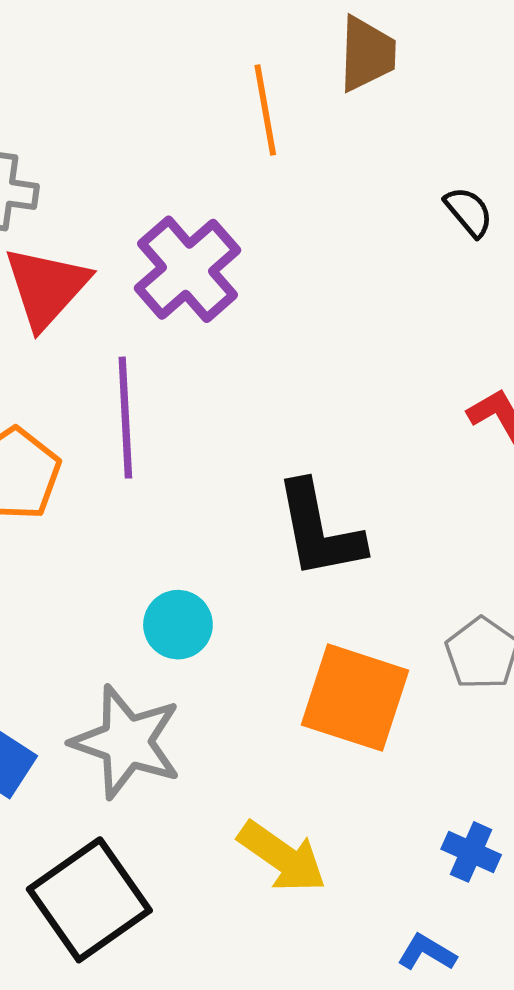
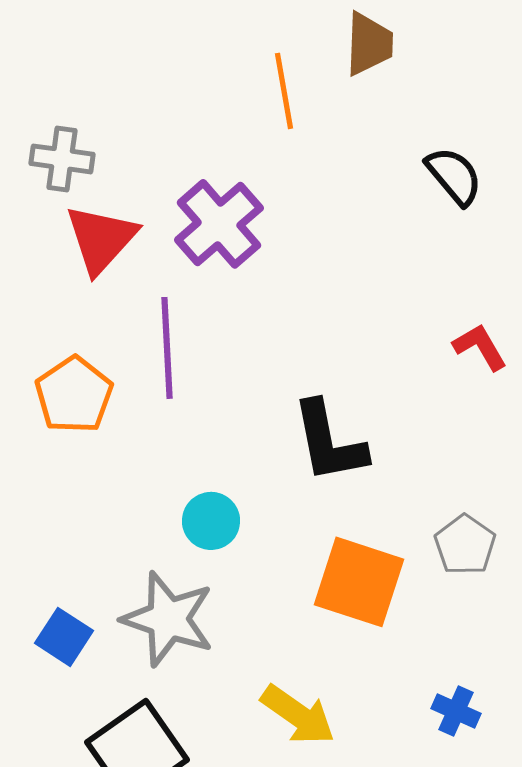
black semicircle: (469, 212) -> (454, 176), size x1.4

